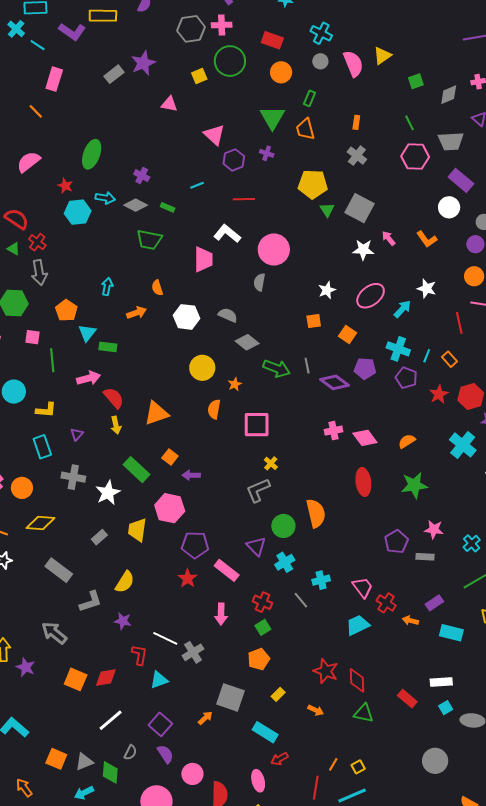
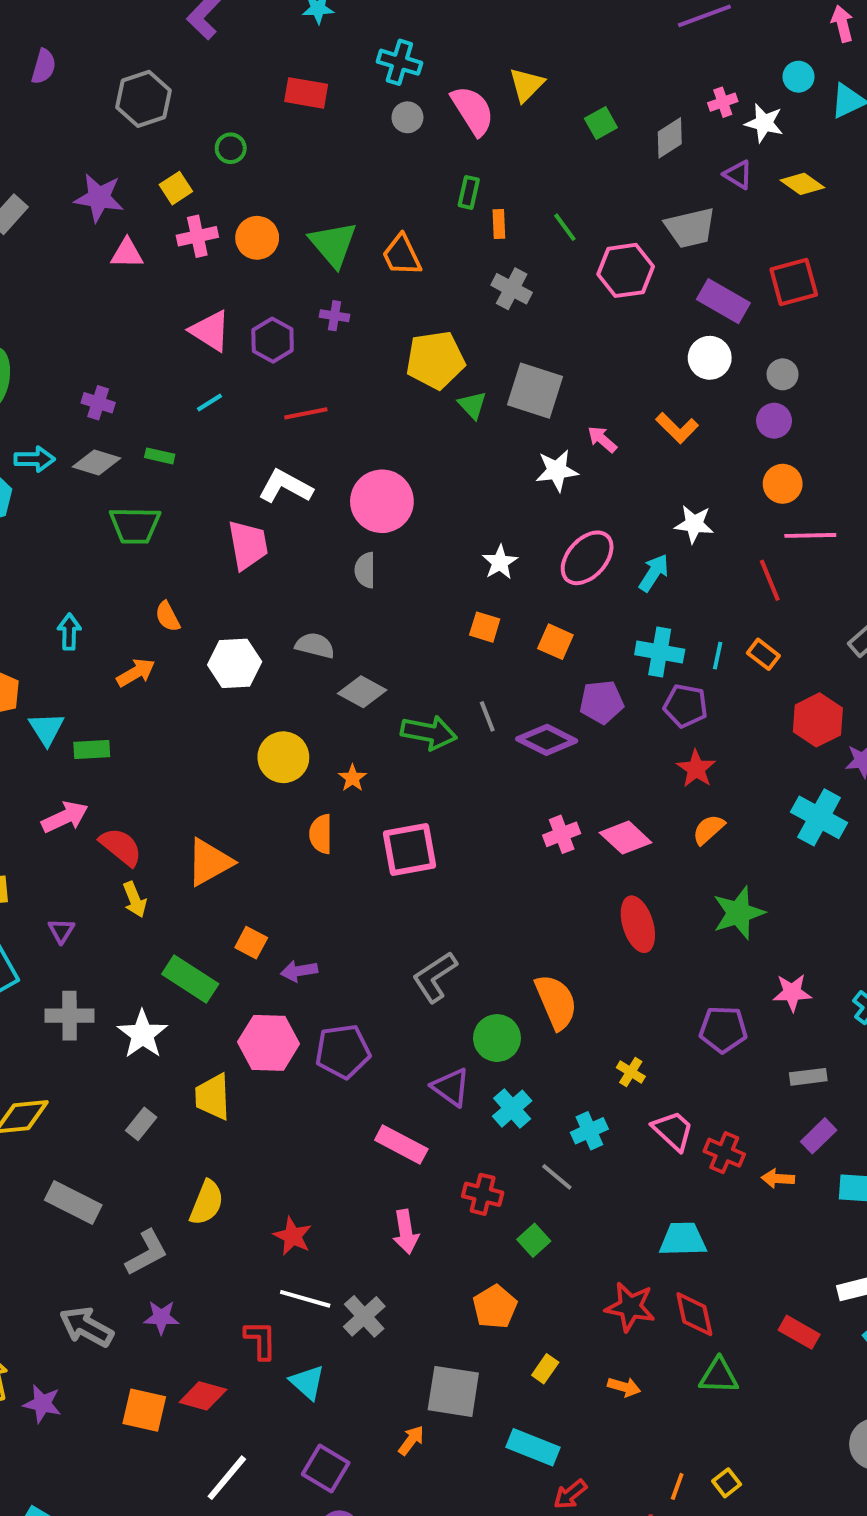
pink cross: (222, 25) -> (197, 236), moved
green circle: (230, 61) -> (231, 148), size x0.5
purple star: (143, 63) -> (99, 198), moved, turned -30
orange circle: (281, 72) -> (257, 238), moved
green rectangle: (310, 98) -> (469, 192), moved
green line: (410, 123) -> (565, 227), moved
pink triangle: (214, 135) -> (210, 331), moved
orange square: (314, 321) -> (485, 627), turned 35
red star: (439, 394) -> (696, 769), moved
yellow cross: (271, 463) -> (631, 1072), moved
purple pentagon: (396, 542) -> (723, 1029), turned -30
purple pentagon: (195, 545) -> (343, 1051), moved
gray rectangle: (425, 557) -> (808, 1077), moved
red star: (188, 578) -> (293, 1236), moved
purple star: (123, 621) -> (161, 1317), moved
cyan trapezoid: (358, 625) -> (683, 1239), moved, turned 35
green square: (263, 627) -> (534, 1240), moved
red diamond: (106, 678) -> (203, 1396), turned 35
cyan triangle: (159, 680) -> (307, 1382), turned -48

